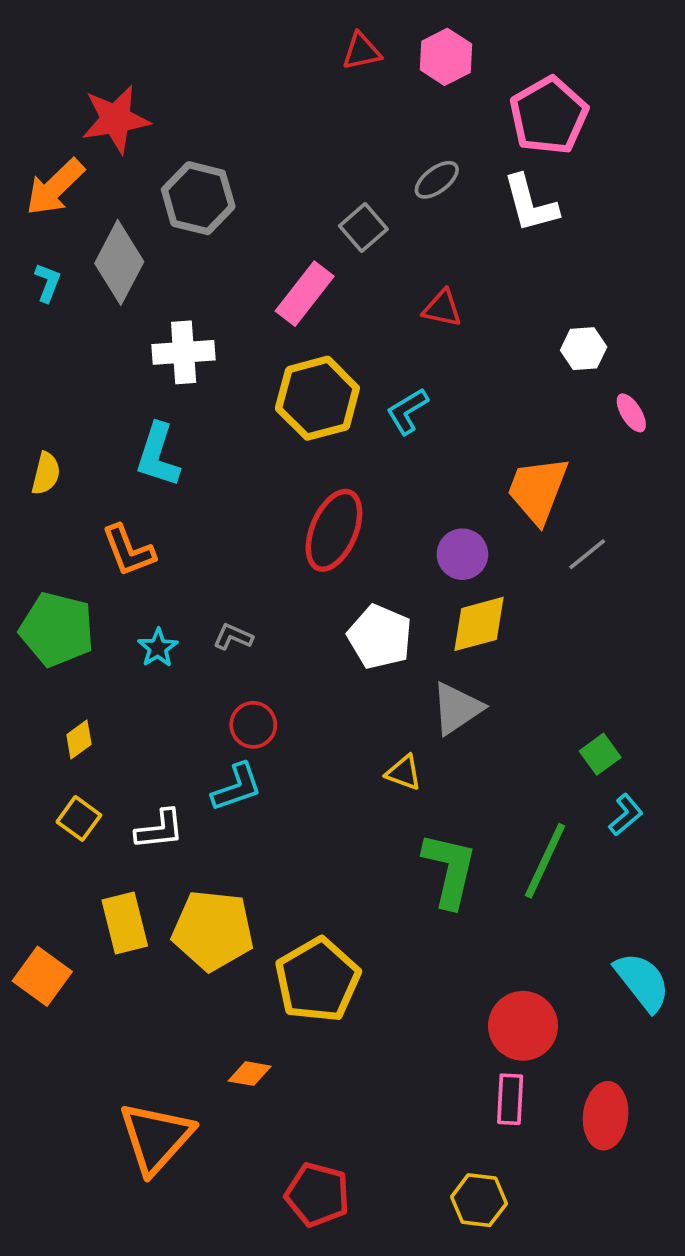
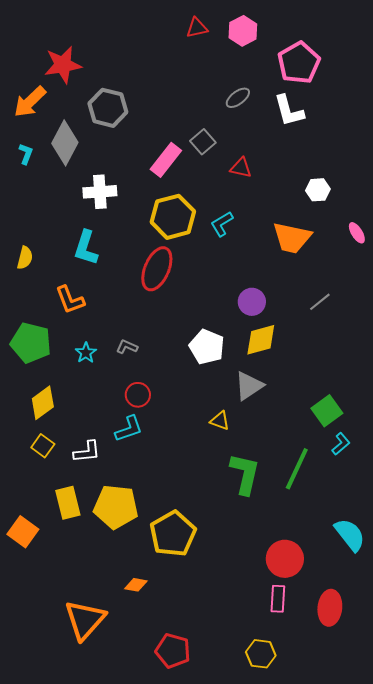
gray square: (363, 228) -> (203, 142), moved
pink ellipse: (631, 413) -> (357, 233), moved
orange trapezoid: (538, 490) -> (292, 238), moved, turned -99
red ellipse: (334, 530) -> (157, 269), moved
yellow diamond: (79, 740) -> (43, 403), size x1.6
green square: (600, 754) -> (327, 411), size x1.4

